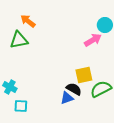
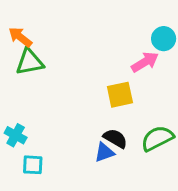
orange arrow: (28, 21) -> (20, 37), moved
yellow square: (84, 75) -> (120, 95), moved

